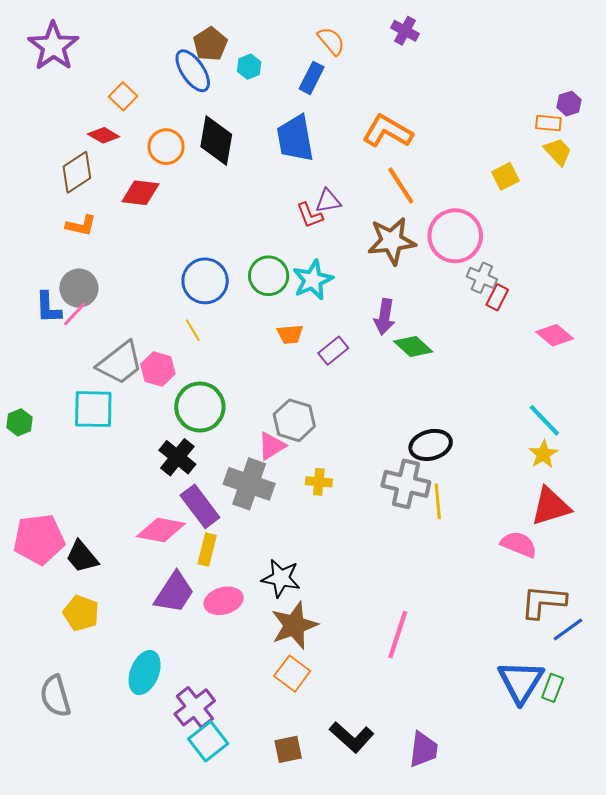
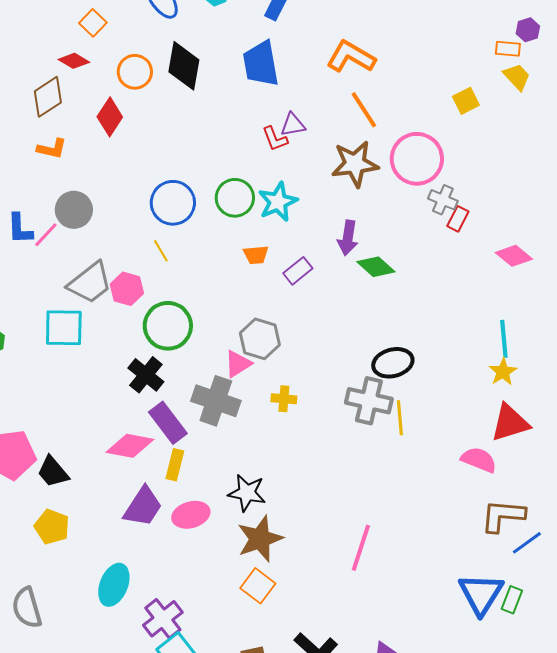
red diamond: (140, 193) -> (110, 117), turned -63
gray circle: (79, 288) -> (74, 210), moved
cyan line: (544, 420) -> (504, 339), turned 39

